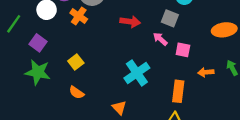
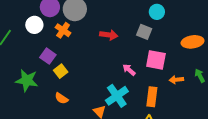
pink arrow: (160, 39) -> (129, 70), moved
purple square: (38, 43) -> (48, 56), moved
pink square: (183, 50) -> (156, 60), size x1.5
cyan cross: (137, 73) -> (117, 96), moved

